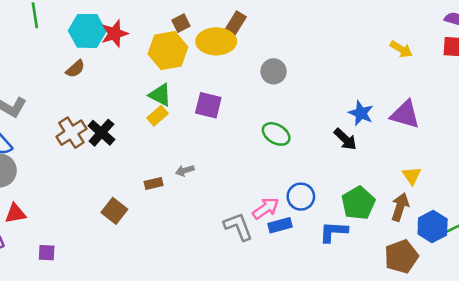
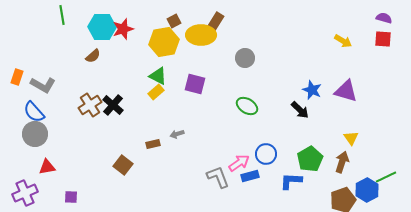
blue hexagon: (433, 227) -> (367, 190), moved

